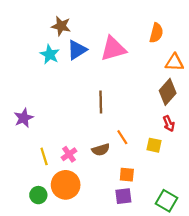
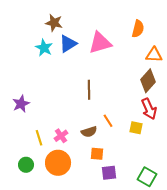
red arrow: (169, 124) -> (149, 109), size x1.5
orange square: (127, 175) -> (97, 154), moved
green circle: (38, 195) -> (26, 165), moved

